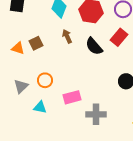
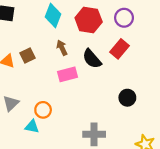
orange circle: (45, 80) -> (43, 110), moved
pink rectangle: (72, 97) -> (67, 74), moved

